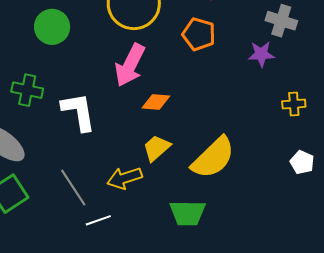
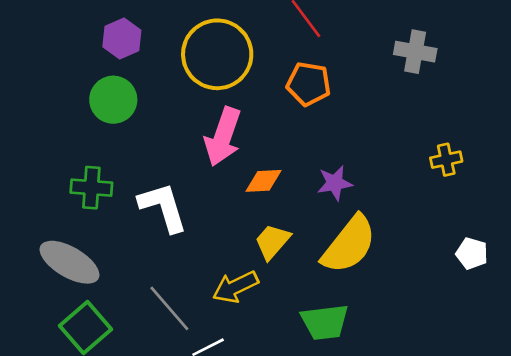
purple star: (261, 54) -> (335, 183), moved
white pentagon: (302, 162) -> (472, 253), moved

